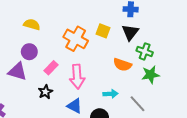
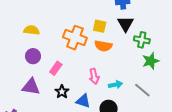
orange semicircle: (122, 65) -> (103, 46), moved
purple triangle: (17, 71) -> (31, 87), moved
pink arrow: (77, 77) -> (94, 76), moved, size x0.7
black star: (45, 92) -> (62, 92), moved

